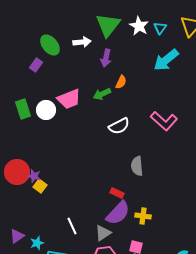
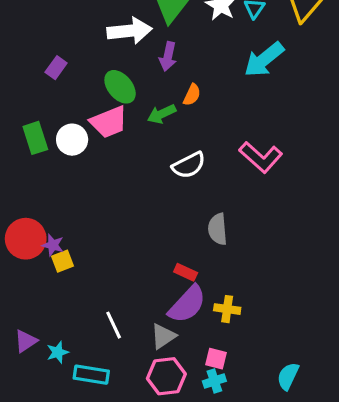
white arrow: (82, 42) -> (130, 31), size x1.5
green ellipse: (50, 45) -> (120, 87), moved
yellow square: (40, 186) -> (62, 261), turned 32

